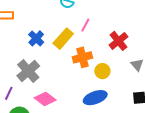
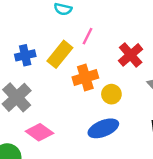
blue cross: (36, 38) -> (25, 55), turned 35

